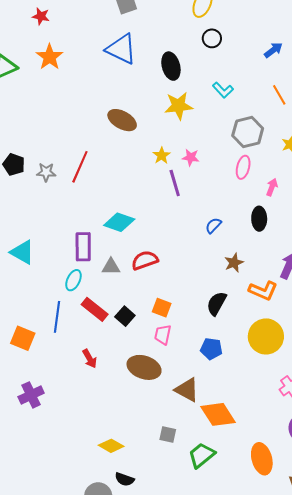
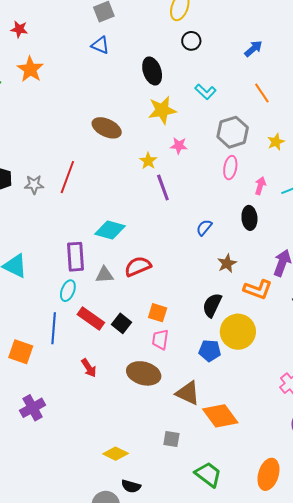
blue triangle: (121, 49) -> (100, 45), moved, size x0.6
pink star: (191, 157) -> (179, 146), moved
yellow circle: (266, 336) -> (238, 332), moved
green trapezoid: (202, 455) -> (208, 474), moved, turned 80
orange ellipse: (262, 459) -> (268, 474), moved, turned 36

